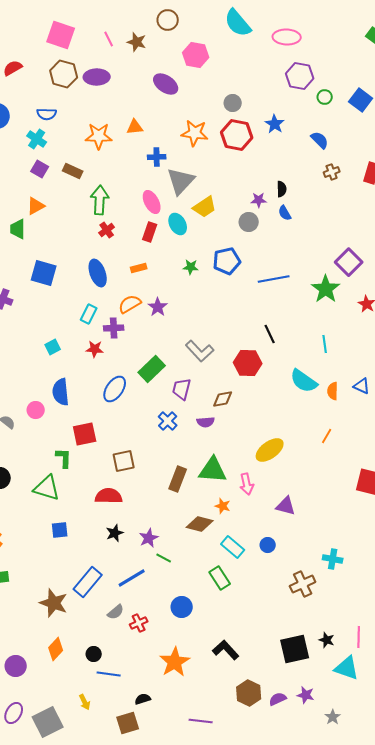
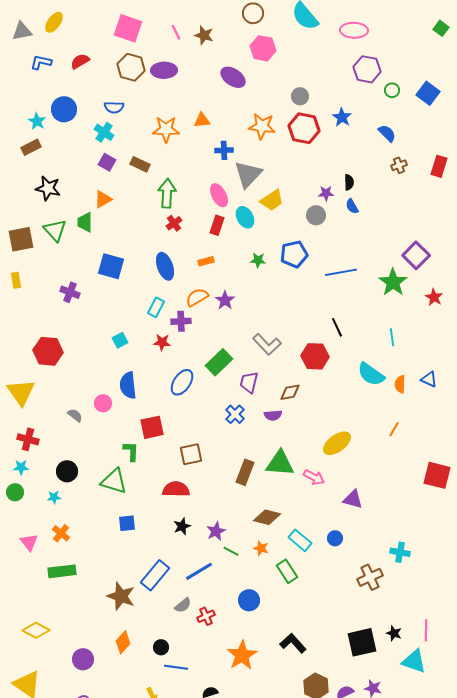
brown circle: (168, 20) -> (253, 13), moved
pink arrow: (247, 484) -> (314, 477), turned -50
orange star: (223, 506) -> (261, 548), moved

